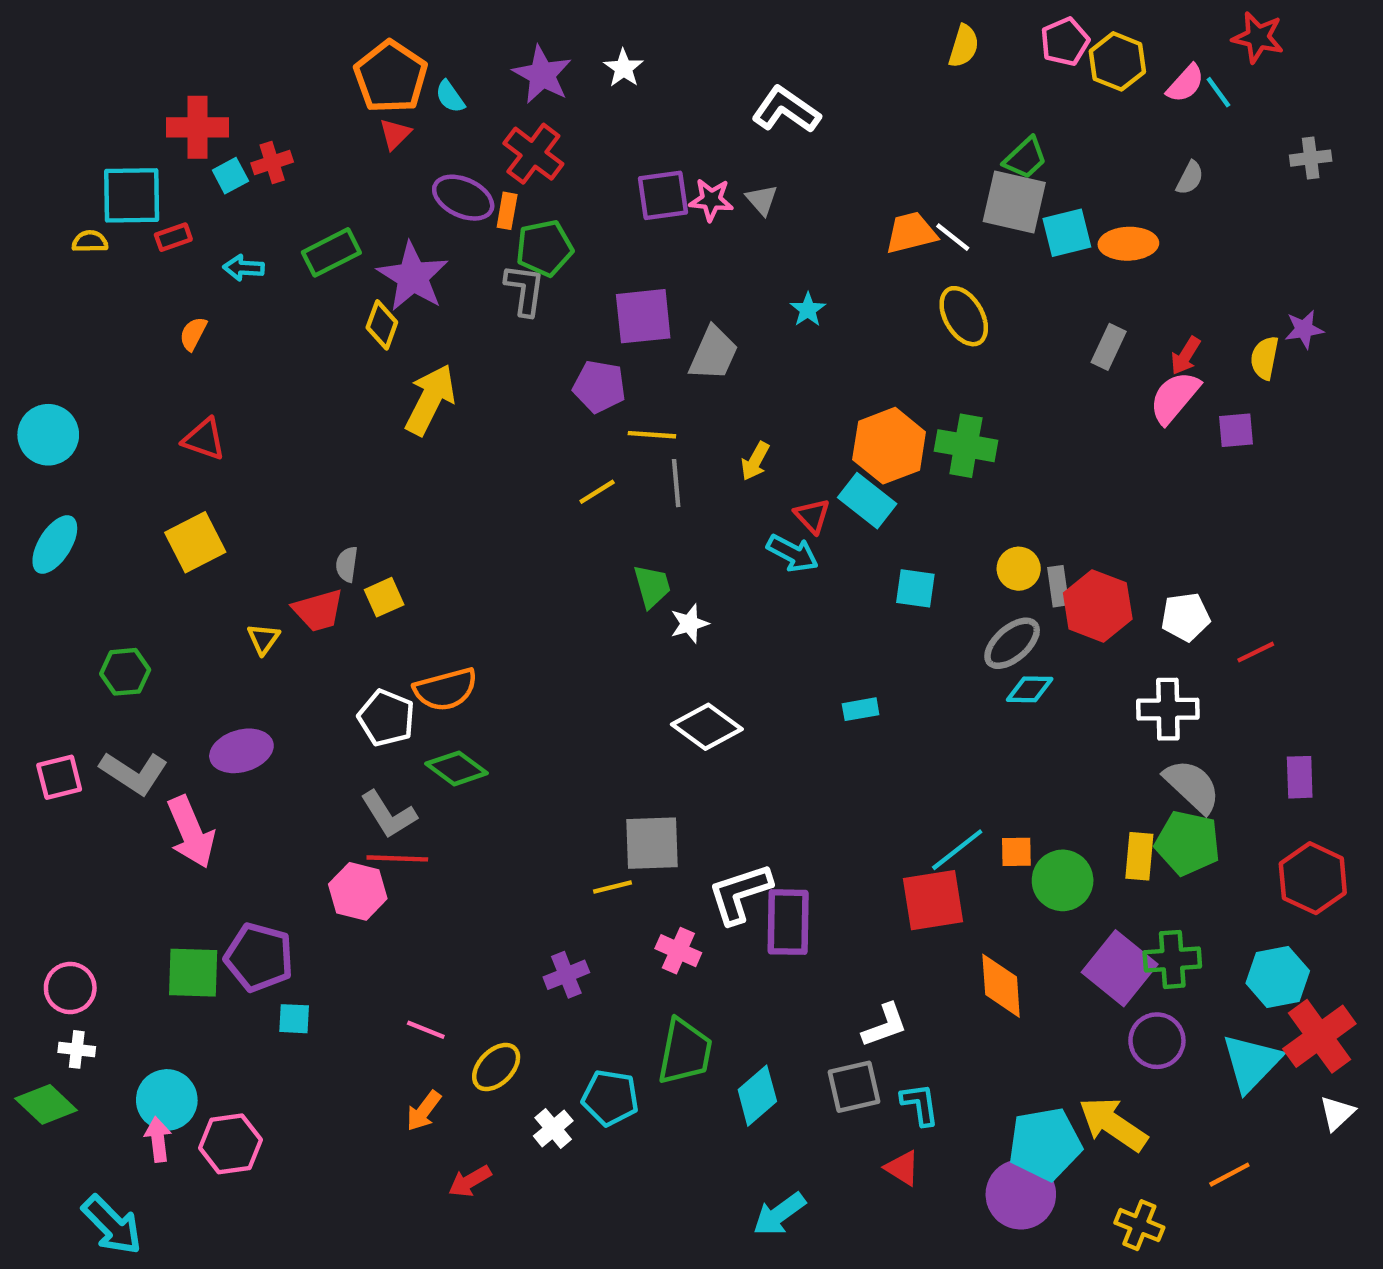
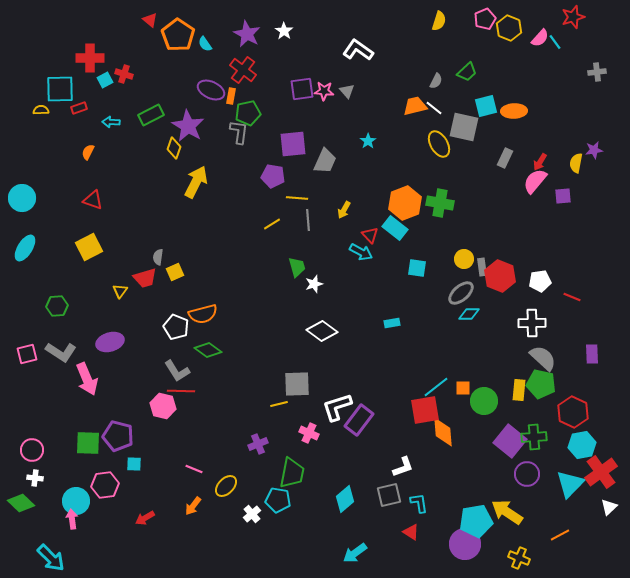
red star: (1258, 37) -> (573, 17), turned -30
red triangle: (395, 134) -> (150, 20), moved, turned -35
red cross: (272, 162) -> (124, 74), turned 36
gray semicircle: (1190, 178) -> (436, 81), moved
gray square: (1014, 202) -> (464, 127), moved
red line: (1256, 652) -> (572, 297), turned 48
red hexagon: (1313, 878) -> (573, 412), moved
purple rectangle: (788, 922) -> (359, 420), turned 36
orange diamond: (1001, 986) -> (443, 432), moved
green trapezoid: (685, 1052) -> (292, 473), moved
pink hexagon: (230, 1144) -> (105, 485), moved
red arrow: (470, 1181) -> (145, 518), moved

